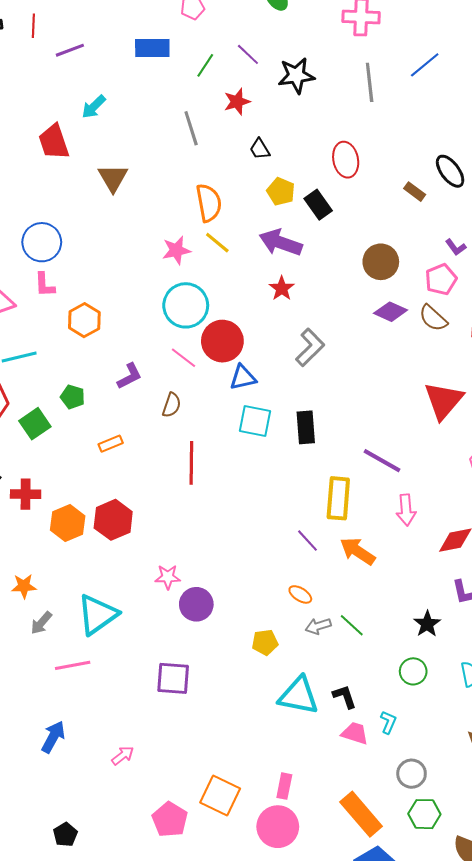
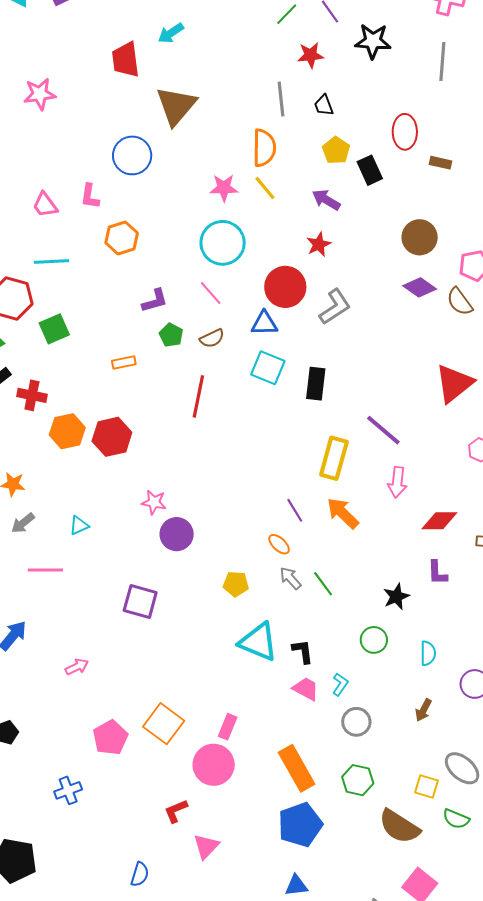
gray line: (191, 128) -> (281, 99), moved
brown triangle: (113, 178) -> (176, 106), size x1.4
brown rectangle: (415, 192) -> (440, 163), moved, turned -35
blue circle: (42, 242) -> (132, 155), moved
purple arrow: (281, 243) -> (326, 200), size x0.7
red circle: (222, 341) -> (285, 287), moved
green pentagon: (73, 397) -> (171, 335), moved
brown semicircle: (172, 405) -> (212, 338), moved, turned 35
purple line: (307, 541) -> (295, 510), moved
cyan triangle: (97, 615) -> (79, 525), size x0.5
gray arrow: (318, 626) -> (290, 578), turned 55
gray circle: (412, 774) -> (356, 722), moved

